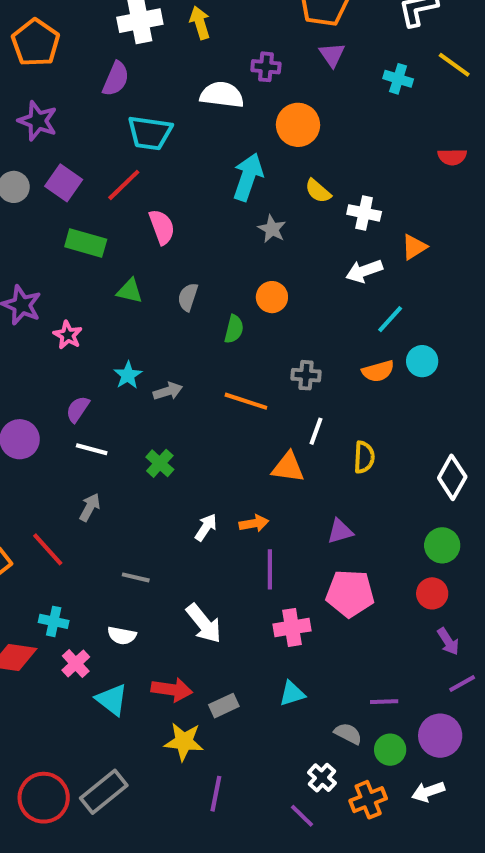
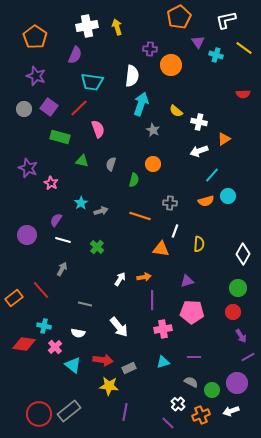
purple triangle: (332, 55) -> (198, 42), moved
white semicircle: (222, 95) -> (132, 76), moved, turned 90
orange circle: (298, 125) -> (171, 65), moved
purple line: (384, 702) -> (194, 357), moved

